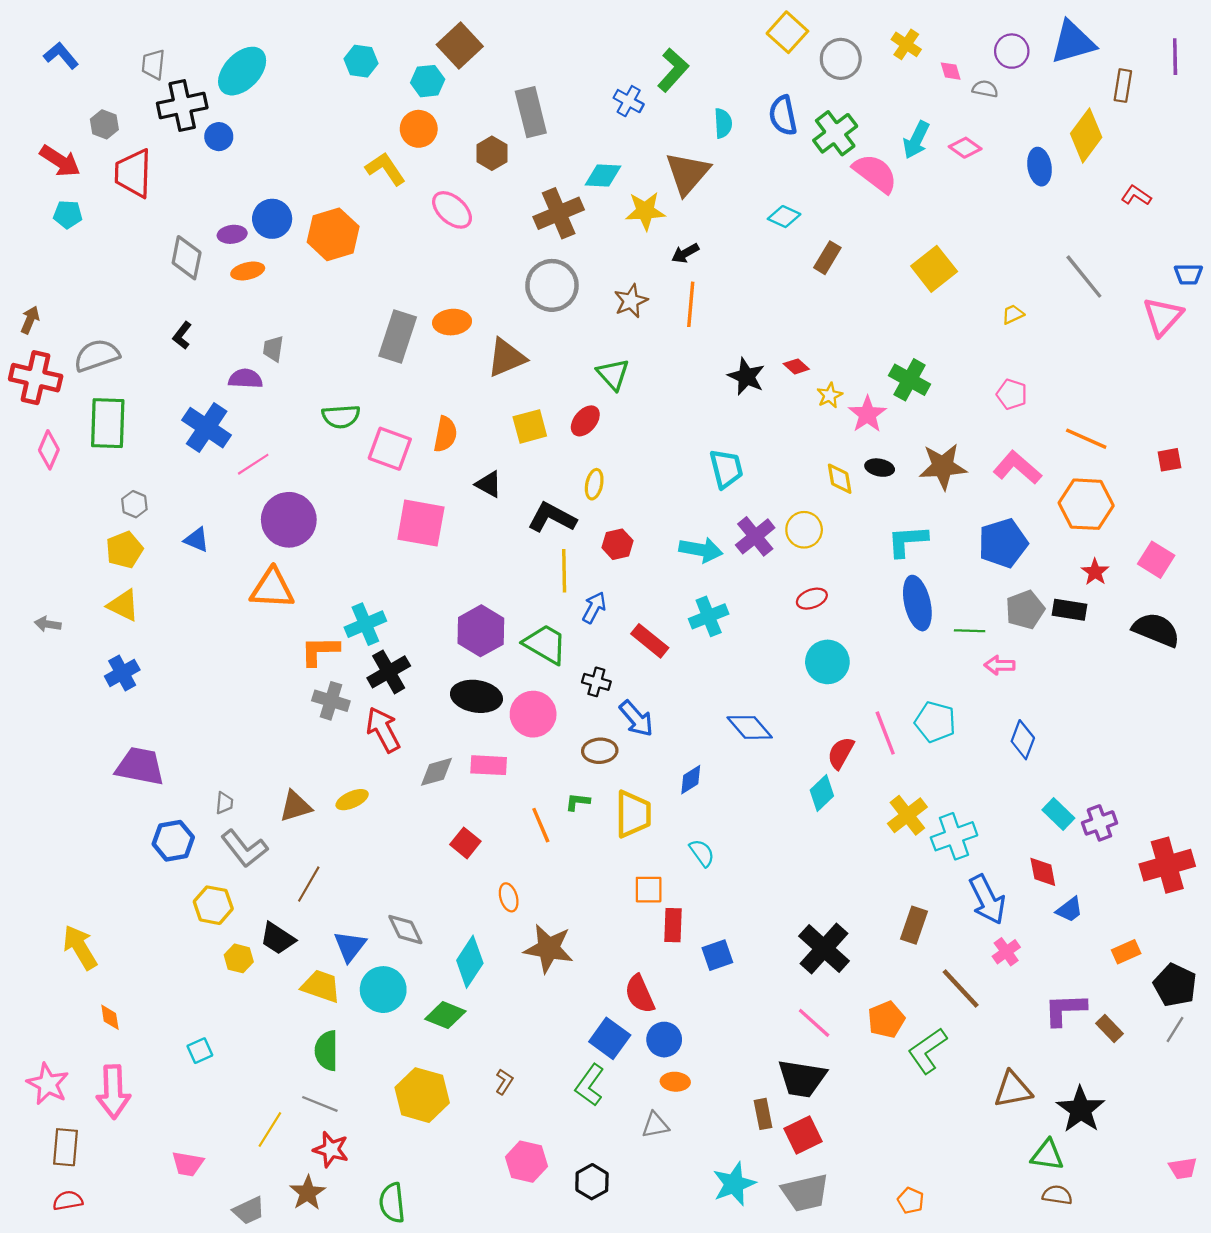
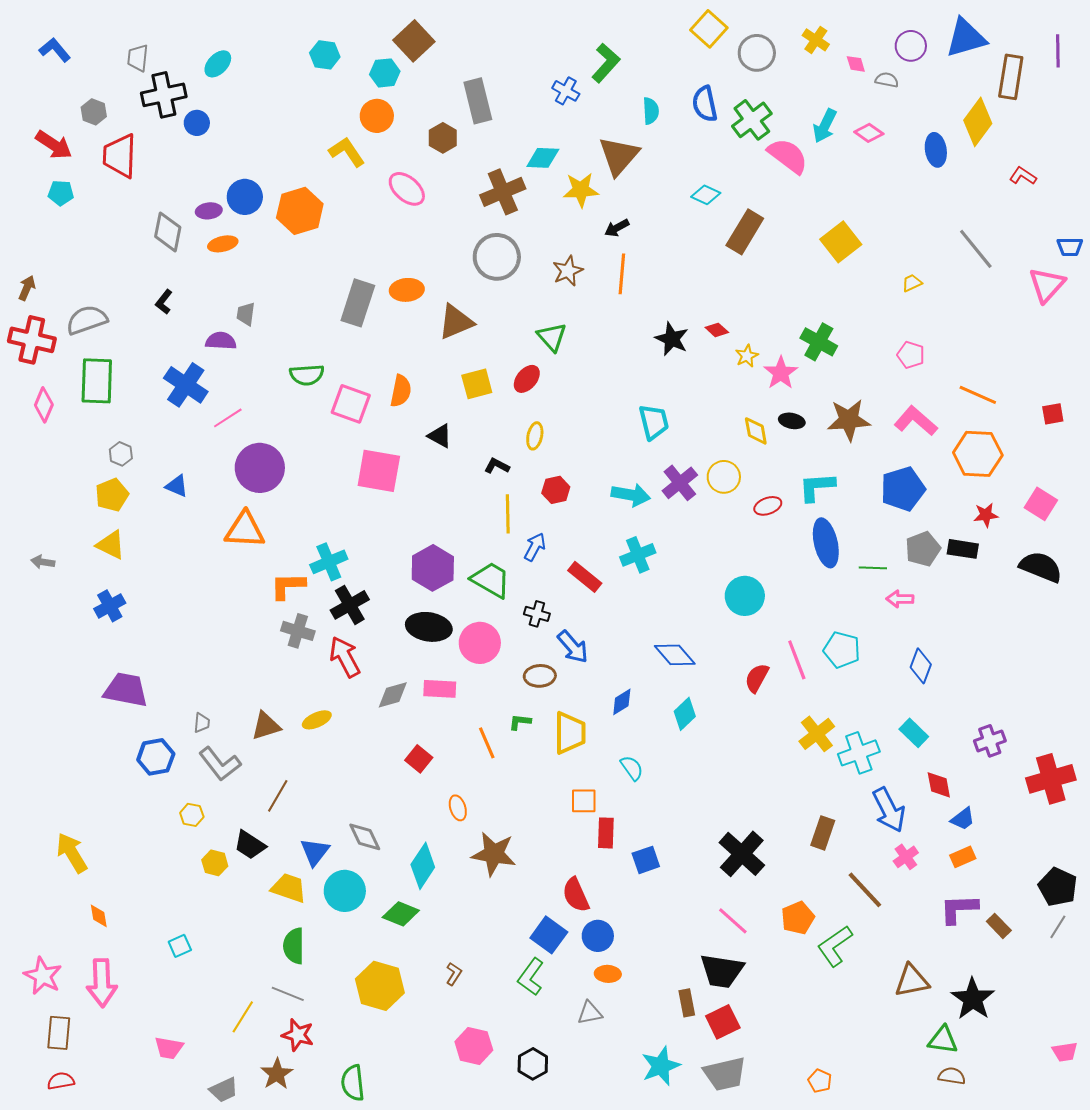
cyan ellipse: (242, 71) -> (218, 64), size x0.6
brown rectangle: (1123, 86) -> (1011, 77), size x1.5
brown rectangle: (827, 258) -> (745, 232), size x1.5
black L-shape: (552, 518) -> (497, 466), size x0.6
red star: (1095, 572) -> (986, 515), turned 30
red ellipse: (812, 599) -> (768, 506), moved
cyan diamond: (822, 793) -> (685, 714), moved
cyan rectangle: (1058, 814) -> (914, 733), moved
yellow hexagon: (213, 905) -> (192, 815), size x0.7
orange rectangle: (1126, 952) -> (963, 857), moved

